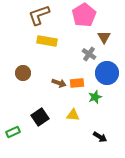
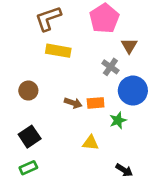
black square: (40, 117) -> (30, 137), moved
green rectangle: (13, 132) -> (28, 168), moved

